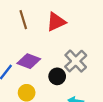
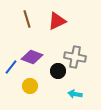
gray cross: (76, 61) -> (75, 57), turned -35

